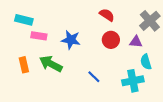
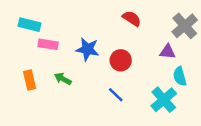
red circle: (111, 40) -> (121, 60), moved
green arrow: (51, 64) -> (63, 79), size x0.6
cyan cross: (133, 81) -> (164, 100), turned -30

